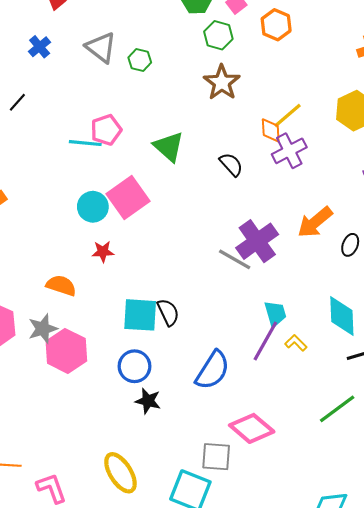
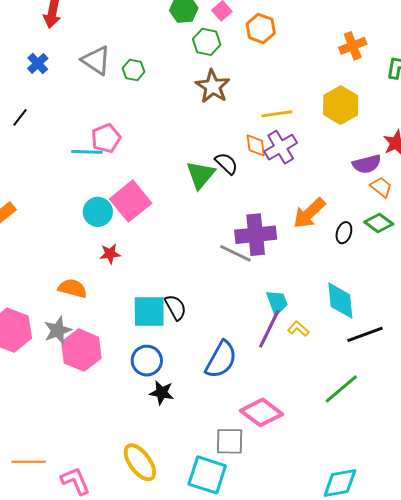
yellow line: (288, 116) -> (277, 114), turned 36
orange diamond: (271, 130) -> (256, 145), moved
green triangle: (169, 147) -> (201, 175), moved, turned 32
purple cross: (257, 241) -> (256, 235), turned 33

